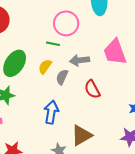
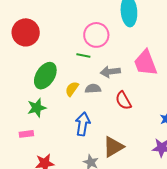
yellow semicircle: (45, 67) -> (72, 89), moved
gray semicircle: (62, 77) -> (93, 89), turned 63

